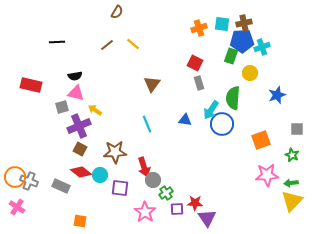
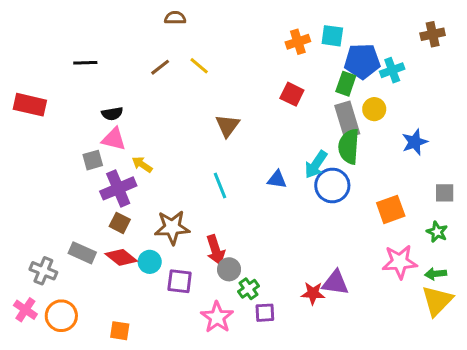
brown semicircle: (117, 12) -> (175, 18), turned -120
brown cross: (244, 23) -> (433, 34), moved
gray rectangle: (199, 83) -> (347, 120), moved, size x1.6
red rectangle: (31, 85) -> (30, 105), moved
orange circle: (15, 177) -> (61, 316), moved
gray rectangle: (61, 186) -> (82, 253), moved
red star: (195, 203) -> (313, 293), moved
purple triangle: (207, 218) -> (335, 283), moved, turned -48

